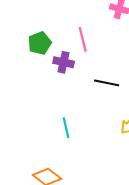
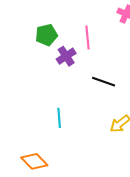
purple cross: (64, 62) -> (66, 56), turned 36

